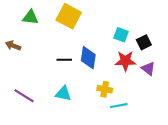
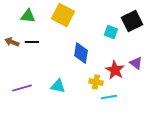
black square: (144, 42) -> (132, 21), moved, size x1.5
black line: (64, 60) -> (32, 42), moved
red star: (125, 61) -> (115, 70), moved, turned 30
purple line: (24, 96) -> (22, 88), turned -48

